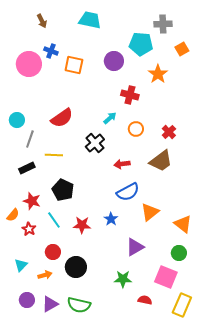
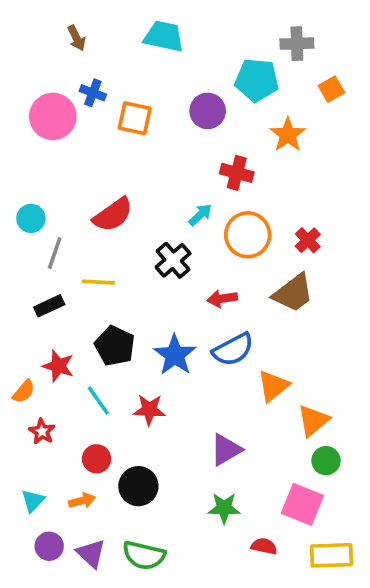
orange circle: (136, 129) -> (248, 235), size x1.6
blue star: (111, 219) -> (175, 355), moved, size x1.6
orange triangle: (183, 224) -> (313, 421), moved, turned 42
red star: (29, 229) -> (42, 432), moved
purple triangle: (135, 247) -> (226, 450), moved
cyan triangle: (21, 265) -> (33, 501), moved
purple triangle: (50, 304) -> (91, 554), turned -48
yellow rectangle: (182, 305) -> (331, 555), turned 65

